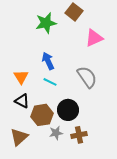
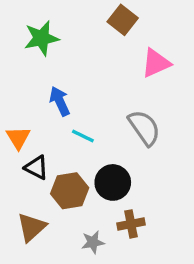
green star: (46, 23) -> (41, 38), moved
blue arrow: (48, 61) -> (60, 101), moved
orange triangle: (21, 77) -> (18, 138), moved
gray star: (56, 133) -> (93, 242), moved

